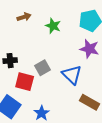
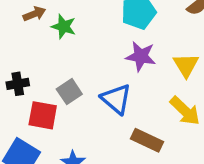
green star: (53, 26) -> (64, 27), moved

